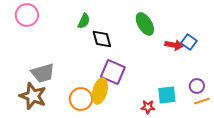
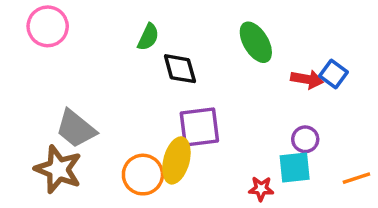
purple square: (113, 72) -> (199, 127), turned -30
gray trapezoid: (43, 73) -> (76, 129), turned 55
purple circle: (197, 86) -> (305, 139), moved

